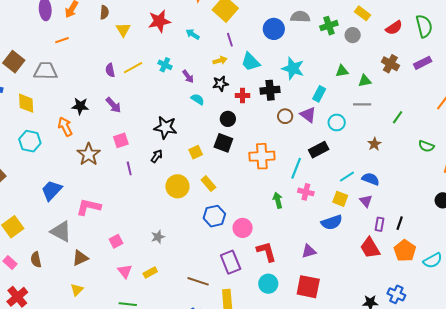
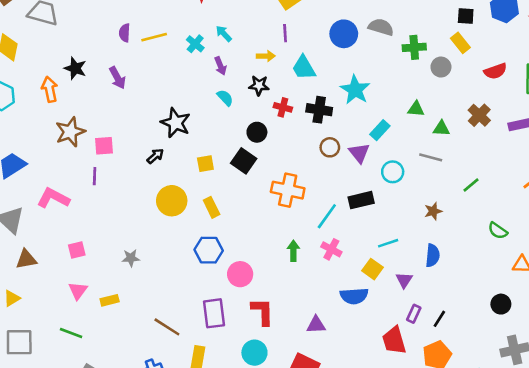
cyan arrow: (193, 34) -> (224, 34), moved
pink square: (121, 140) -> (104, 146), moved
purple line: (129, 168) -> (95, 176), moved
blue semicircle: (371, 179) -> (433, 255), moved, turned 60

